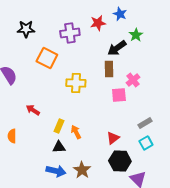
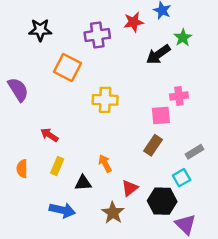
brown rectangle: (109, 69) -> (153, 145), moved, turned 35
pink cross: (133, 80) -> (179, 96), turned 32
yellow rectangle: (59, 126) -> (57, 166), moved
red triangle: (113, 138) -> (130, 188), moved
cyan square: (146, 143) -> (182, 178), moved
blue arrow: (56, 171) -> (62, 210), moved

